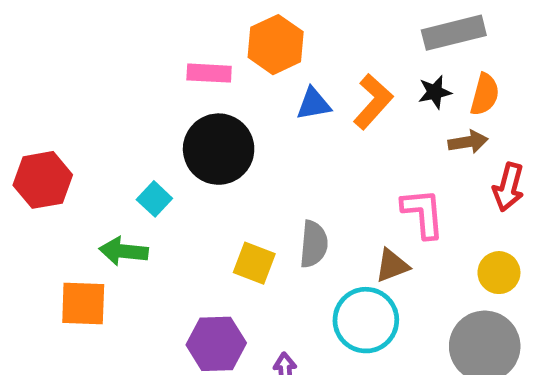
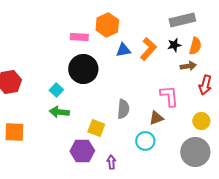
green arrow: (124, 251) -> (59, 112), moved
yellow square: (254, 263) -> (96, 128), moved
orange square: (83, 303) -> (14, 132), moved
cyan circle: (366, 320) -> (145, 141), size x0.7

